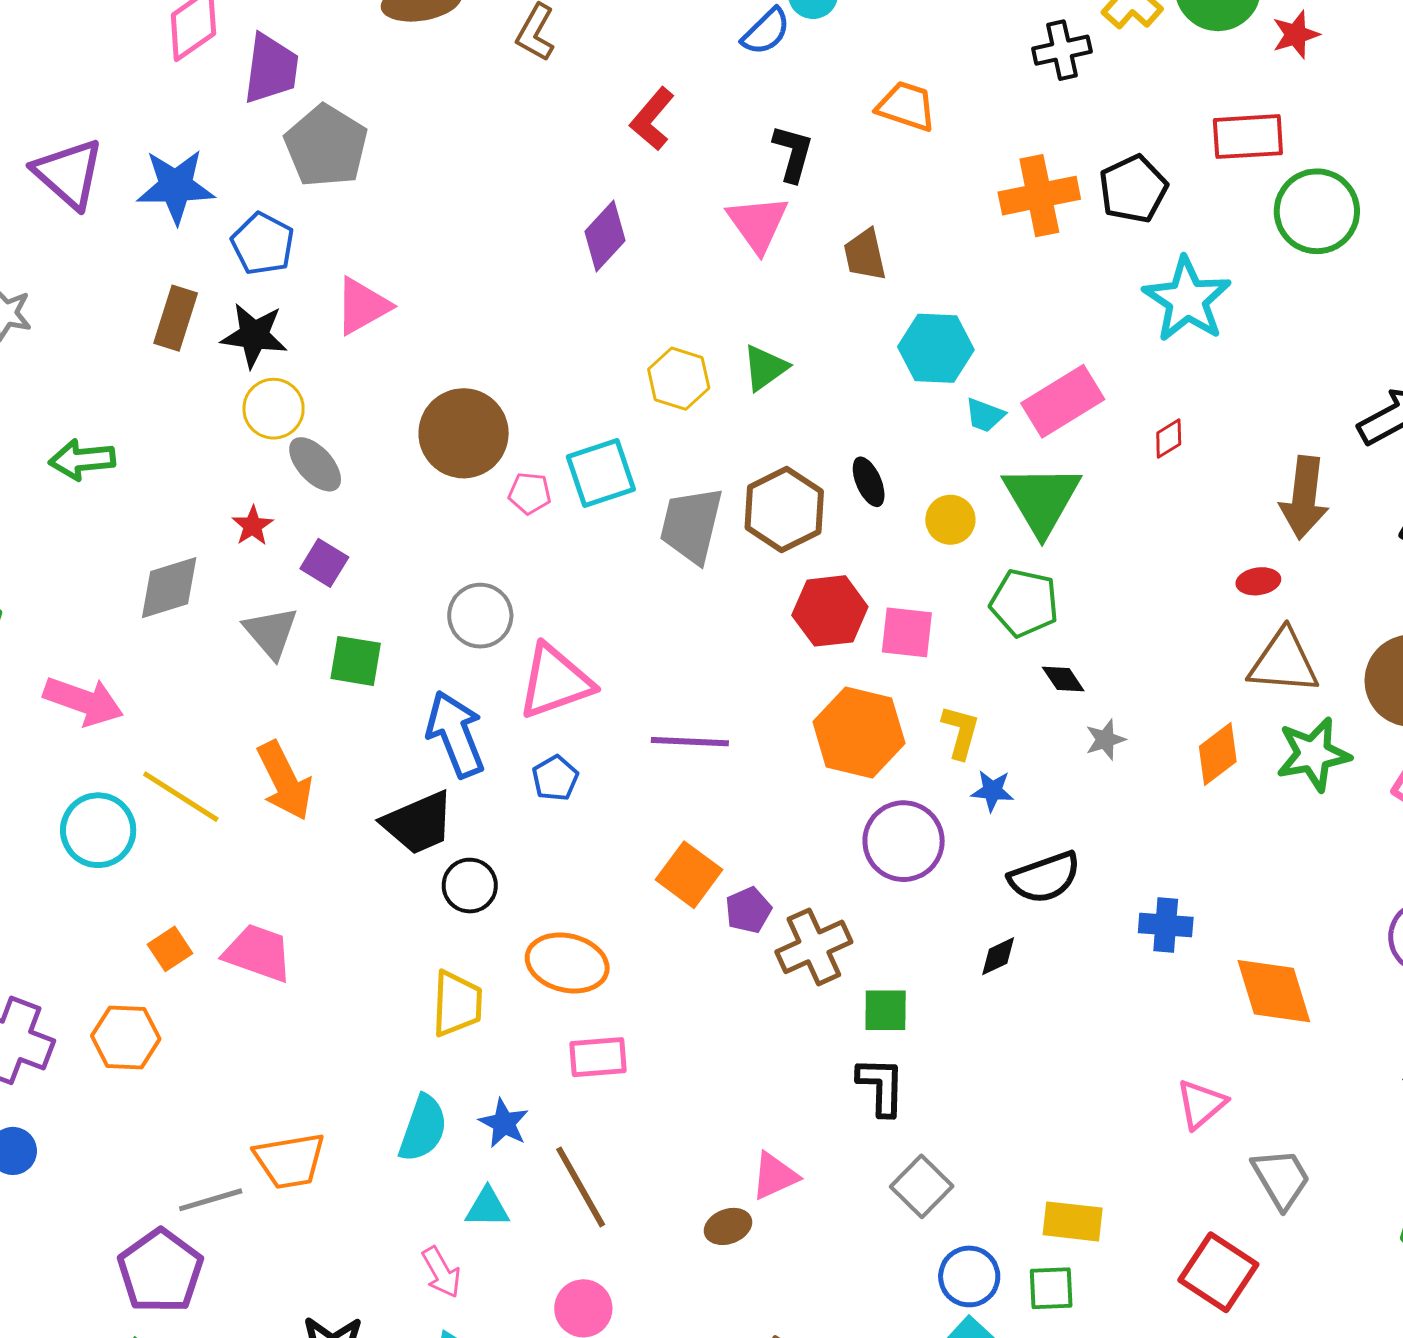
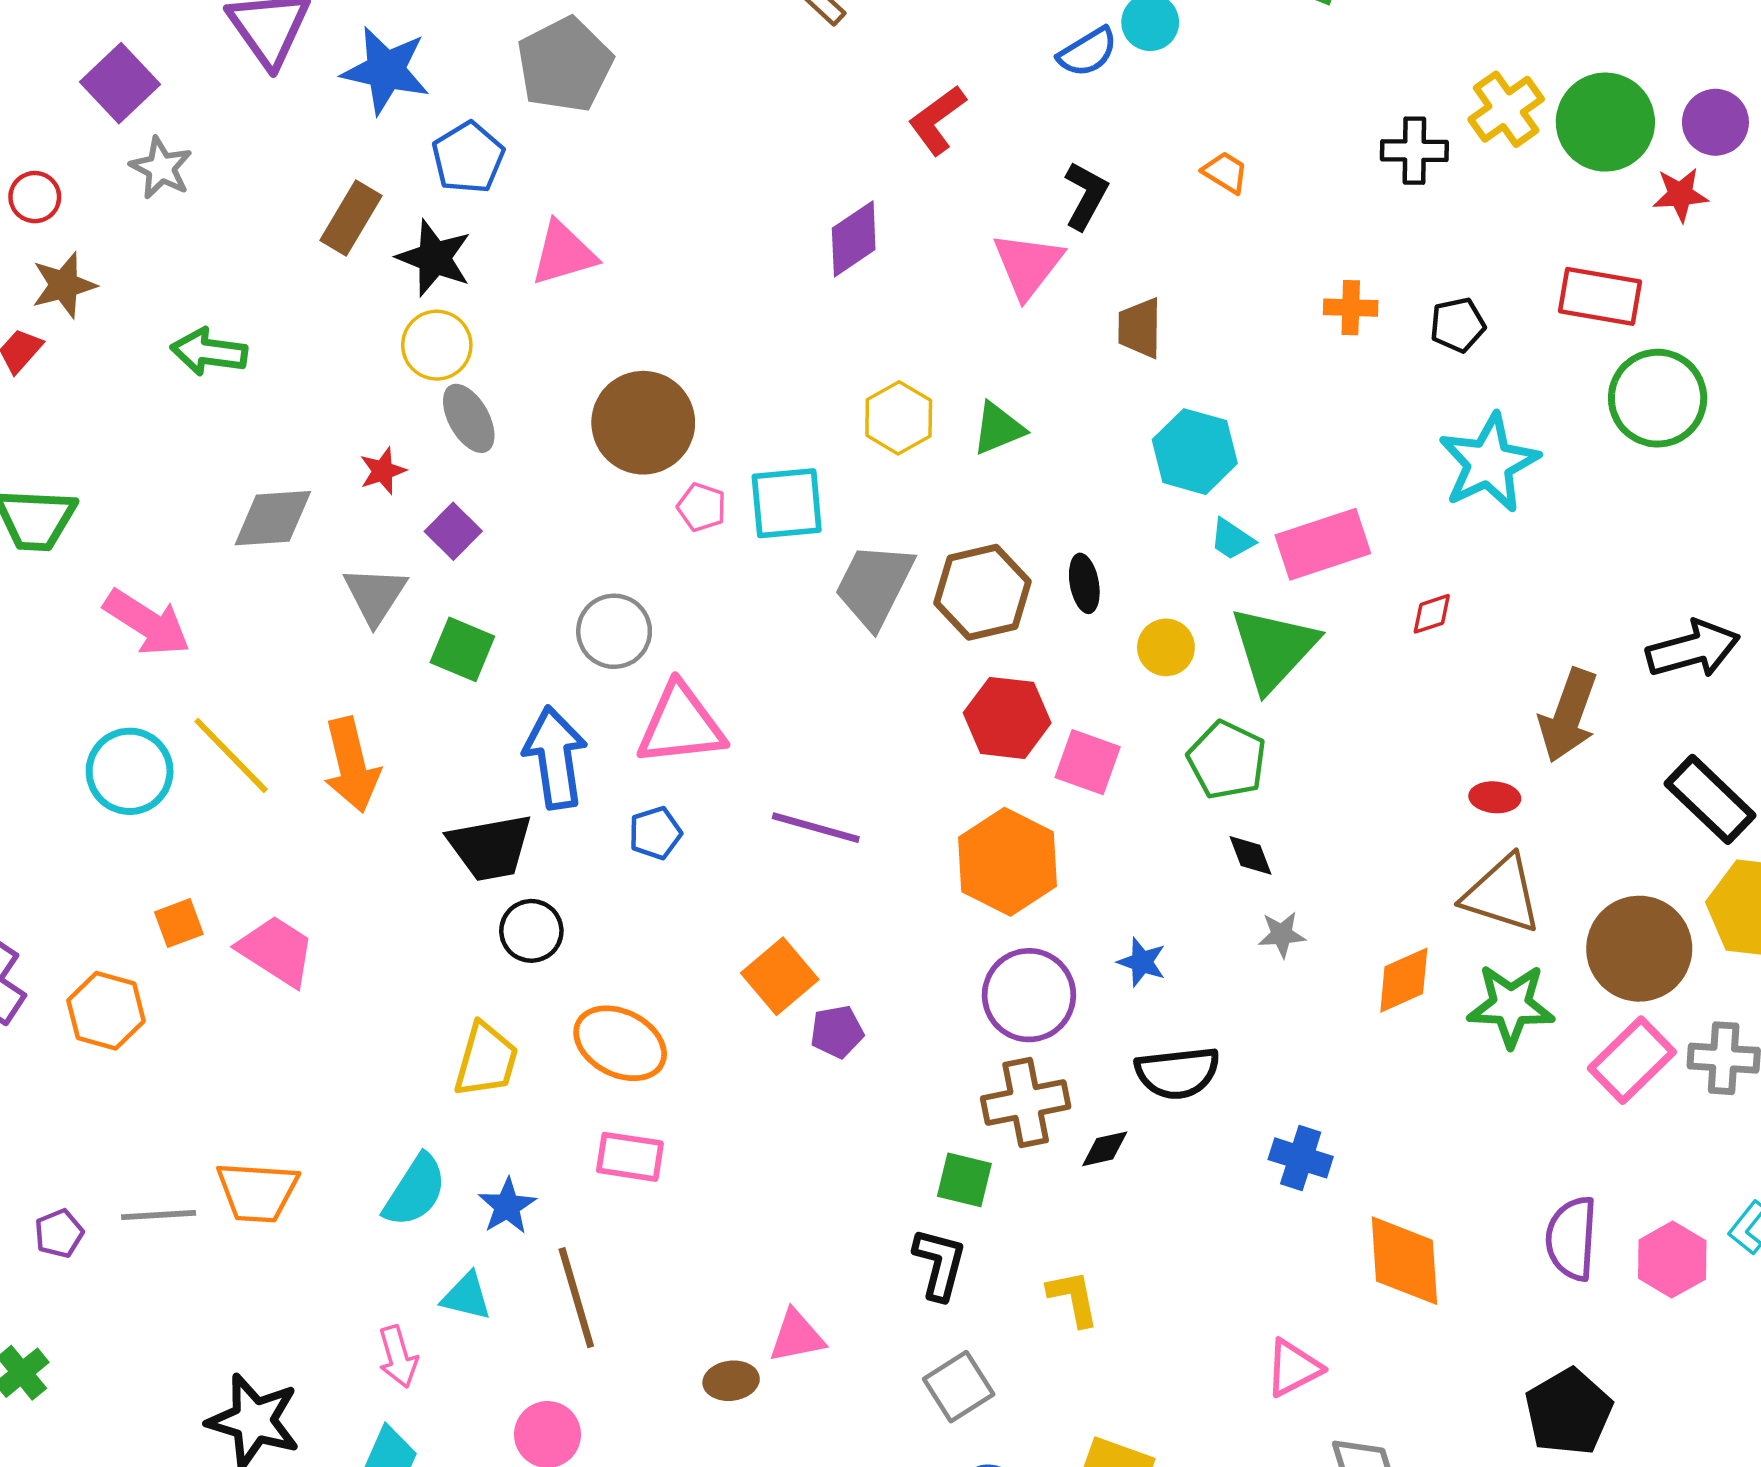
orange trapezoid: (906, 106) -> (1225, 172), size x0.7
black pentagon: (1133, 189) -> (1458, 325), size x0.7
orange cross: (1039, 196) -> (1351, 308), size x0.6
yellow L-shape: (961, 732) -> (1073, 1298), moved, turned -40
brown cross: (814, 947) -> (1026, 1102), moved
purple pentagon: (160, 1271) -> (59, 1233), moved, size x0.5

